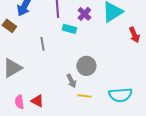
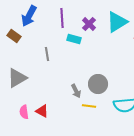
gray circle: (86, 66) -> (98, 84), moved

